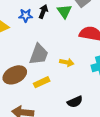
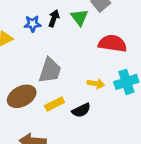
yellow arrow: (67, 62) -> (96, 84), moved
black semicircle: (75, 102) -> (81, 110), moved

